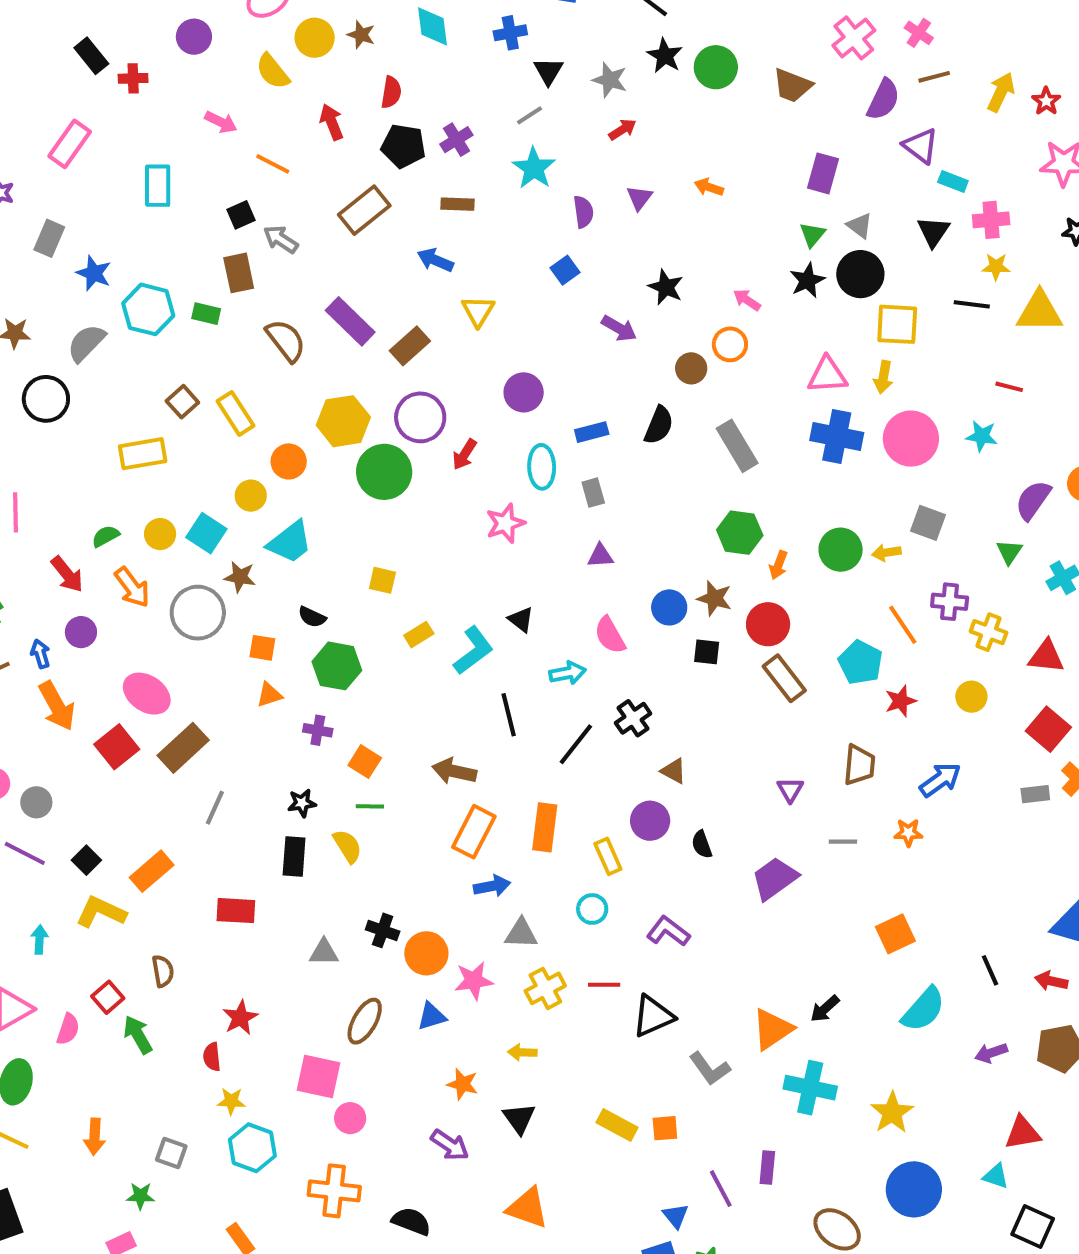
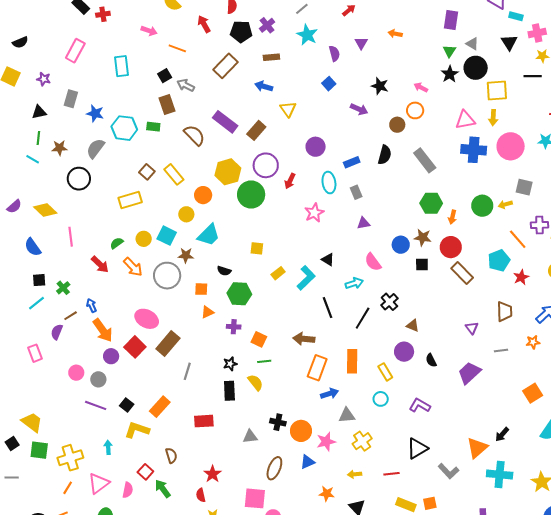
purple circle: (81, 632) -> (111, 356), moved
cyan pentagon: (860, 662) -> (499, 260), turned 30
red line: (604, 985) -> (392, 474), moved

